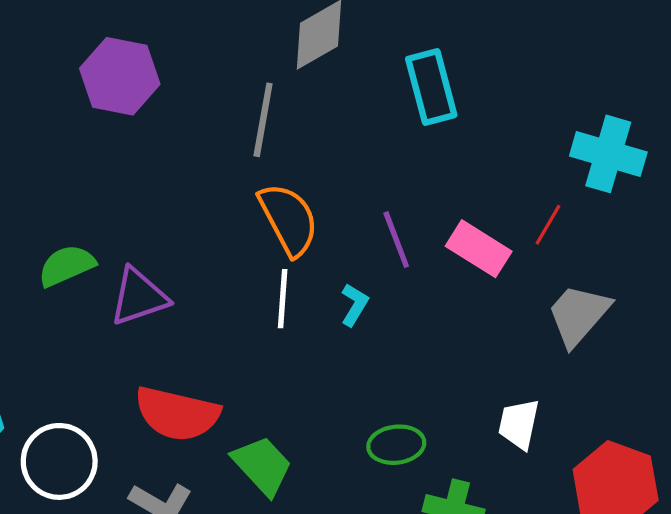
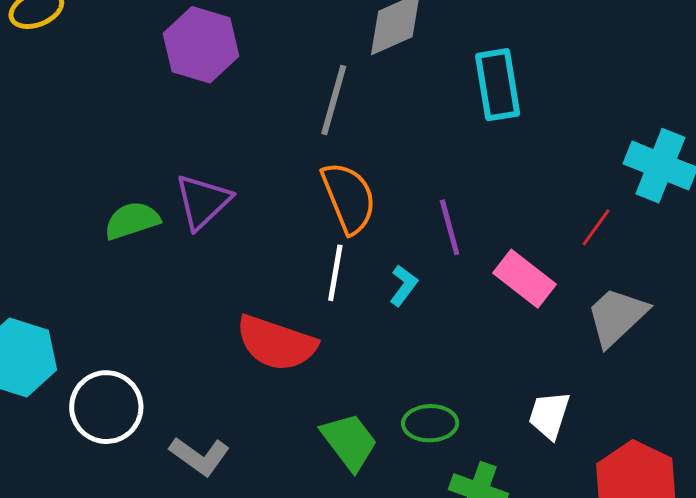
pink rectangle: (479, 249) -> (525, 279), moved
purple triangle: (139, 297) -> (203, 201), moved, turned -30
red semicircle: (177, 414) -> (276, 343), moved
green trapezoid: (262, 466) -> (349, 442), moved

